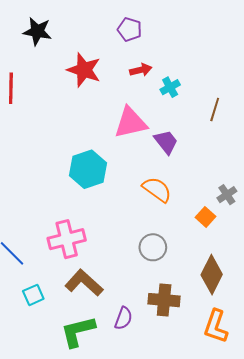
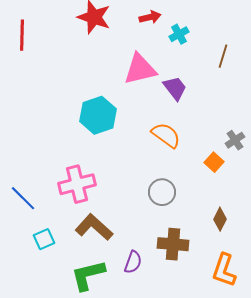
brown diamond: (212, 275) -> (220, 219), size x0.6

